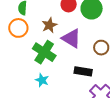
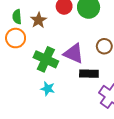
brown star: (49, 25) -> (39, 20), moved
purple triangle: (71, 38) -> (74, 54), moved

